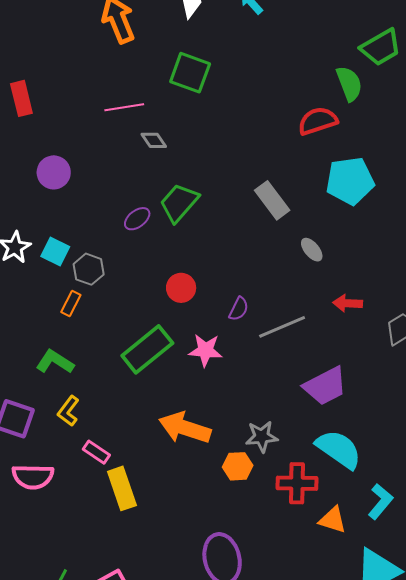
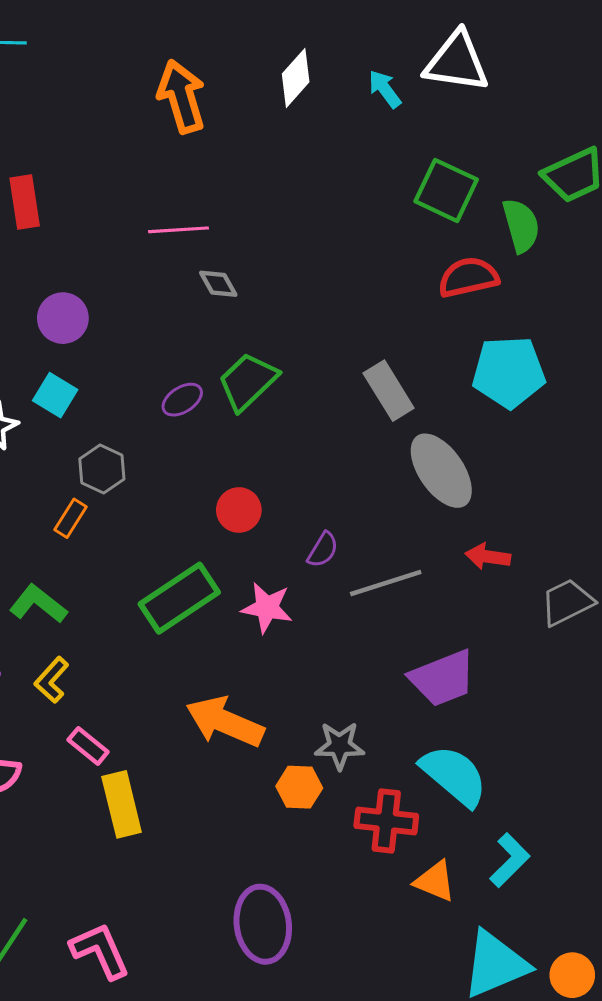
green square: (190, 73) -> (446, 190), moved
gray ellipse: (312, 250) -> (441, 471), size x2.0
cyan square: (55, 252) -> (55, 395), moved

